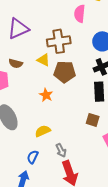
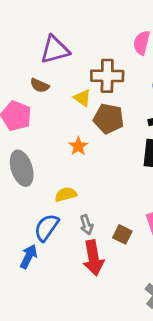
brown semicircle: (16, 63) -> (40, 85), moved
brown square: (93, 120) -> (122, 234), moved
blue semicircle: (33, 157) -> (47, 228), size x1.5

